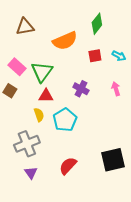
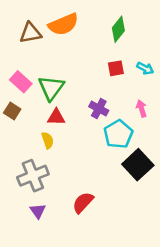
orange semicircle: (65, 41) -> (63, 24), moved
cyan pentagon: (65, 120) -> (118, 134), moved
black square: (113, 160) -> (138, 165), moved, turned -30

